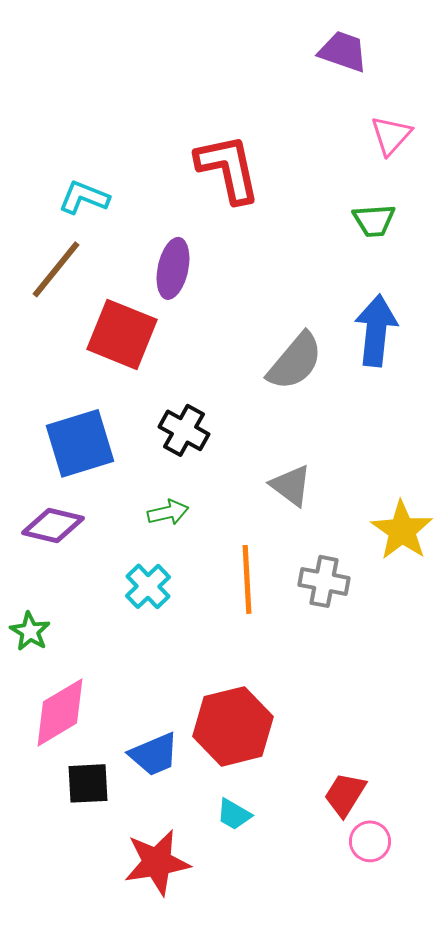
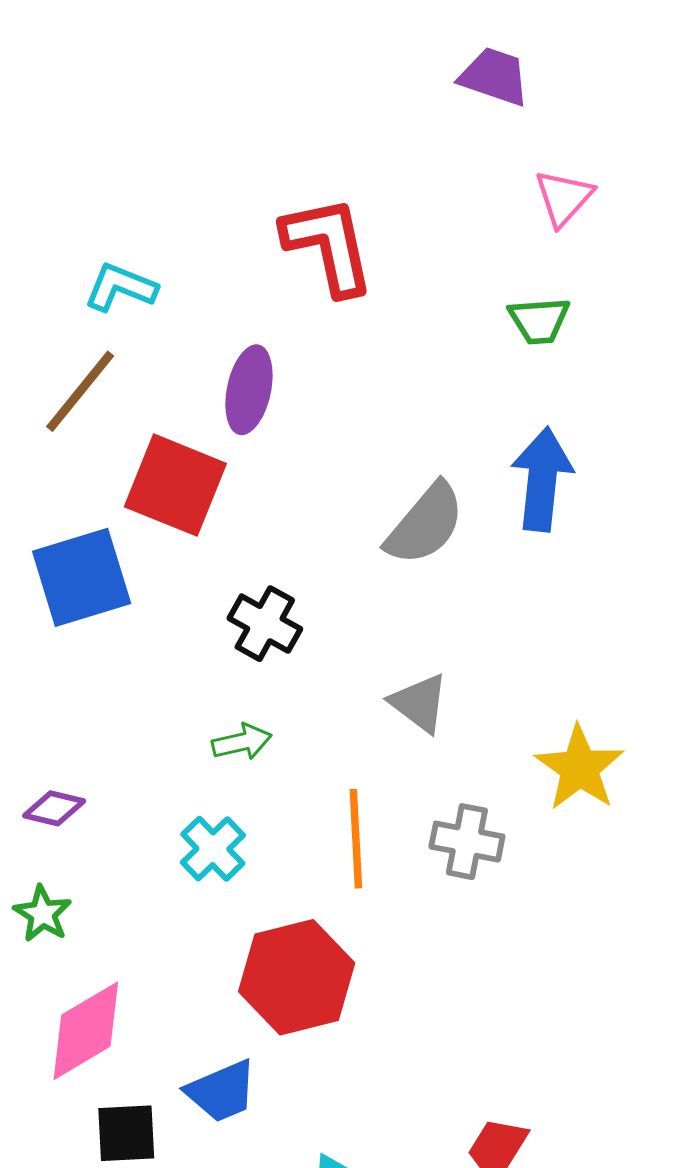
blue square: (80, 443) -> (82, 577), moved
purple diamond: (53, 525) -> (54, 808), moved, size x0.7
red hexagon: (233, 726) -> (297, 977), moved

